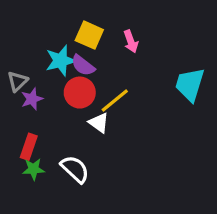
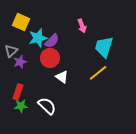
yellow square: (89, 35) -> (21, 22), moved
purple semicircle: (83, 65) -> (52, 41), turned -84
cyan trapezoid: (190, 85) -> (104, 47), moved
yellow line: (115, 100) -> (98, 73), moved

